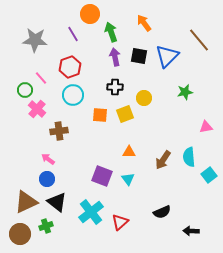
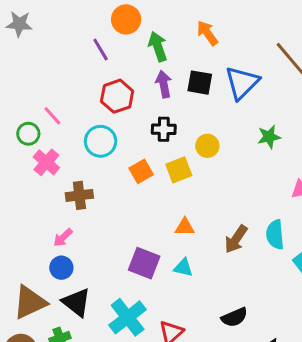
gray star: (35, 40) -> (19, 24), moved, size x0.7
red hexagon: (70, 67) -> (117, 96), moved
orange square: (100, 115) -> (141, 171), turned -35
pink arrow: (48, 159) -> (63, 238), turned -80
cyan triangle: (128, 179) -> (183, 268), turned -40

